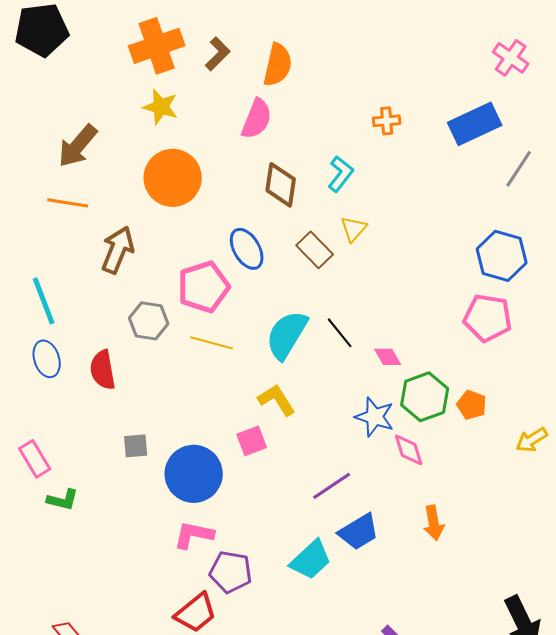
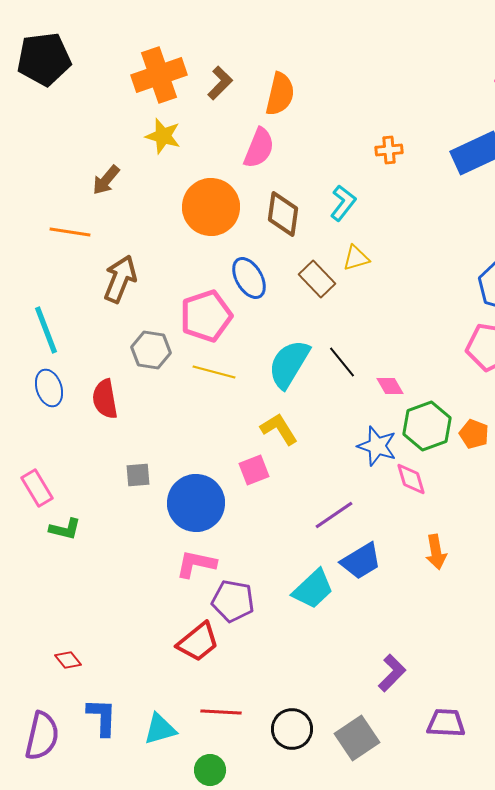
brown arrow: (78, 146) -> (106, 180), moved, size x0.7
orange circle: (173, 178) -> (211, 207), moved
yellow triangle: (354, 229) -> (356, 258), turned 32

